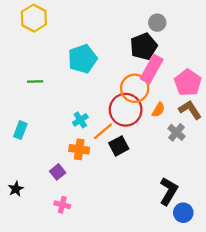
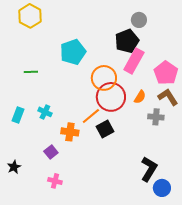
orange circle: (135, 88) -> (104, 78), moved
cyan cross: (80, 120) -> (45, 112), moved, turned -32
gray cross: (176, 132) -> (156, 117), turned -35

